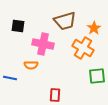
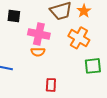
orange star: (94, 28) -> (84, 11), moved
orange semicircle: (31, 65) -> (38, 52), moved

